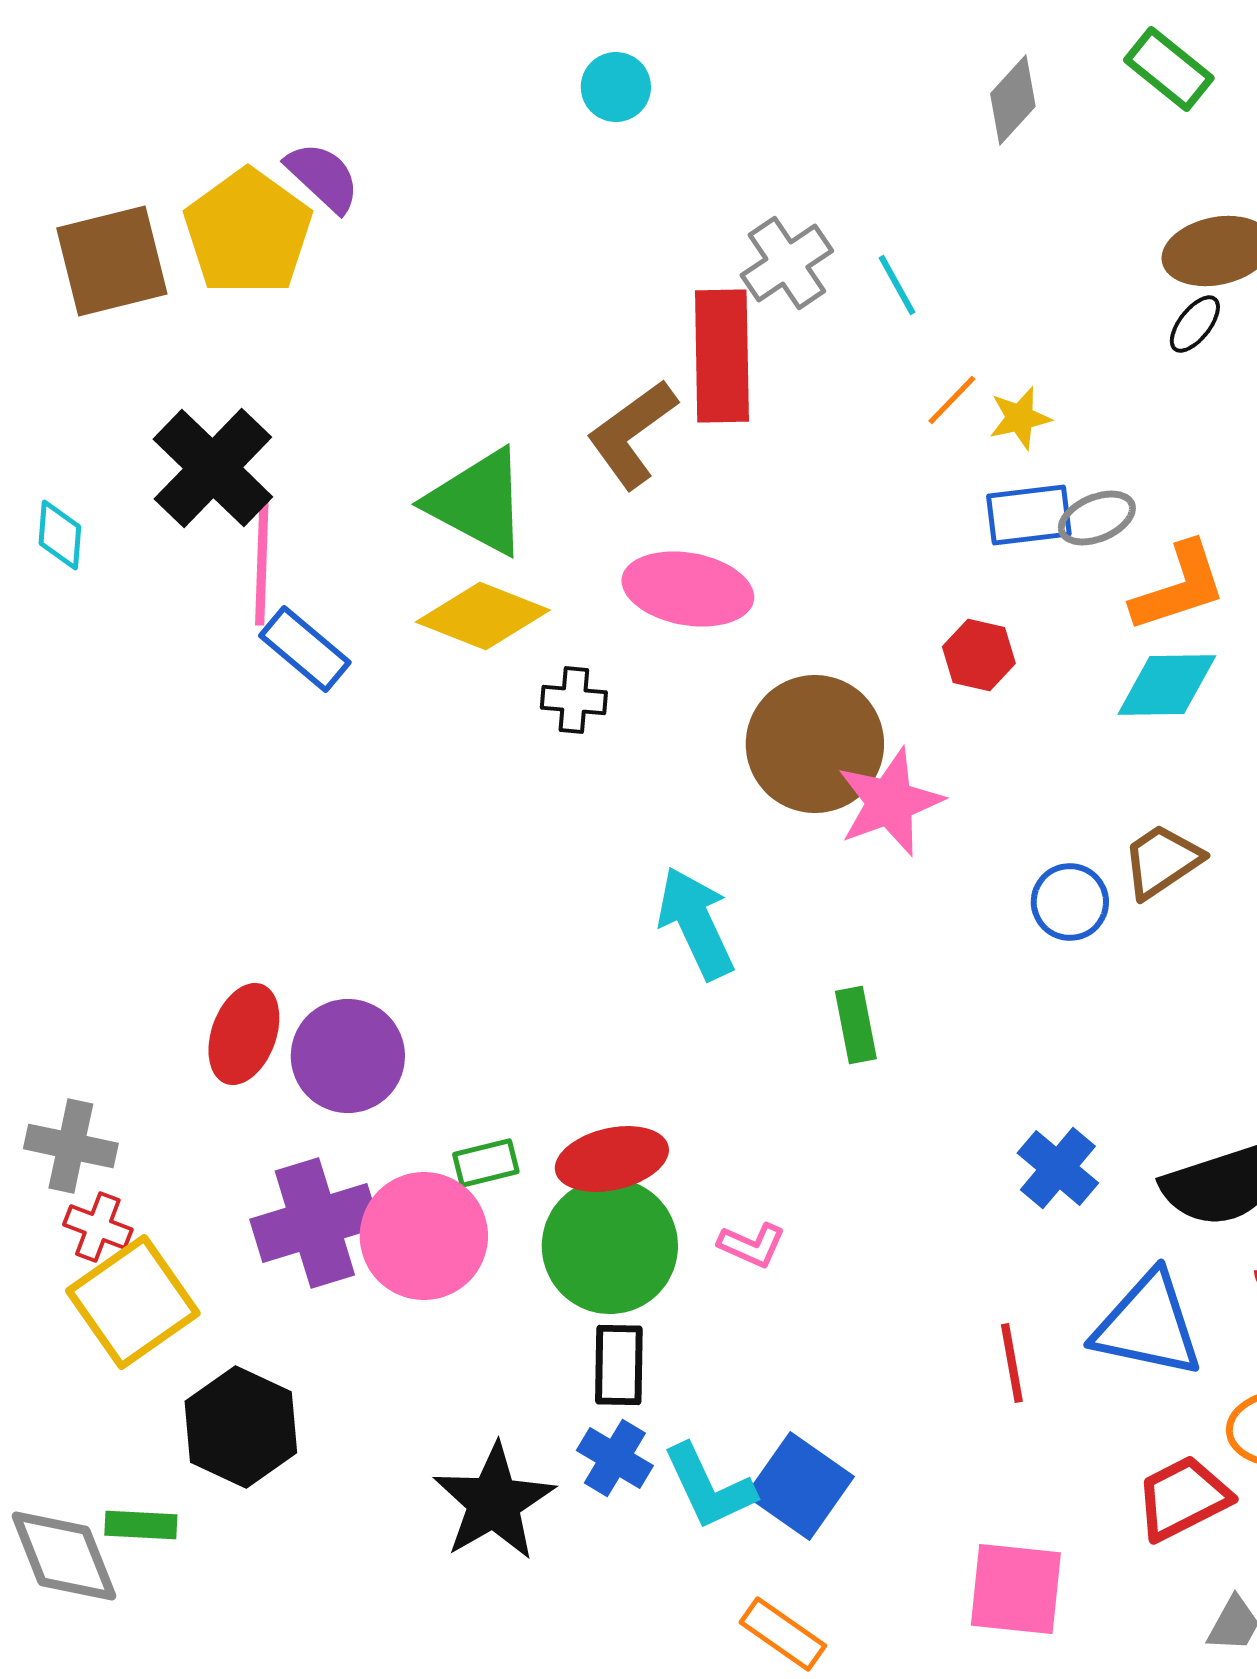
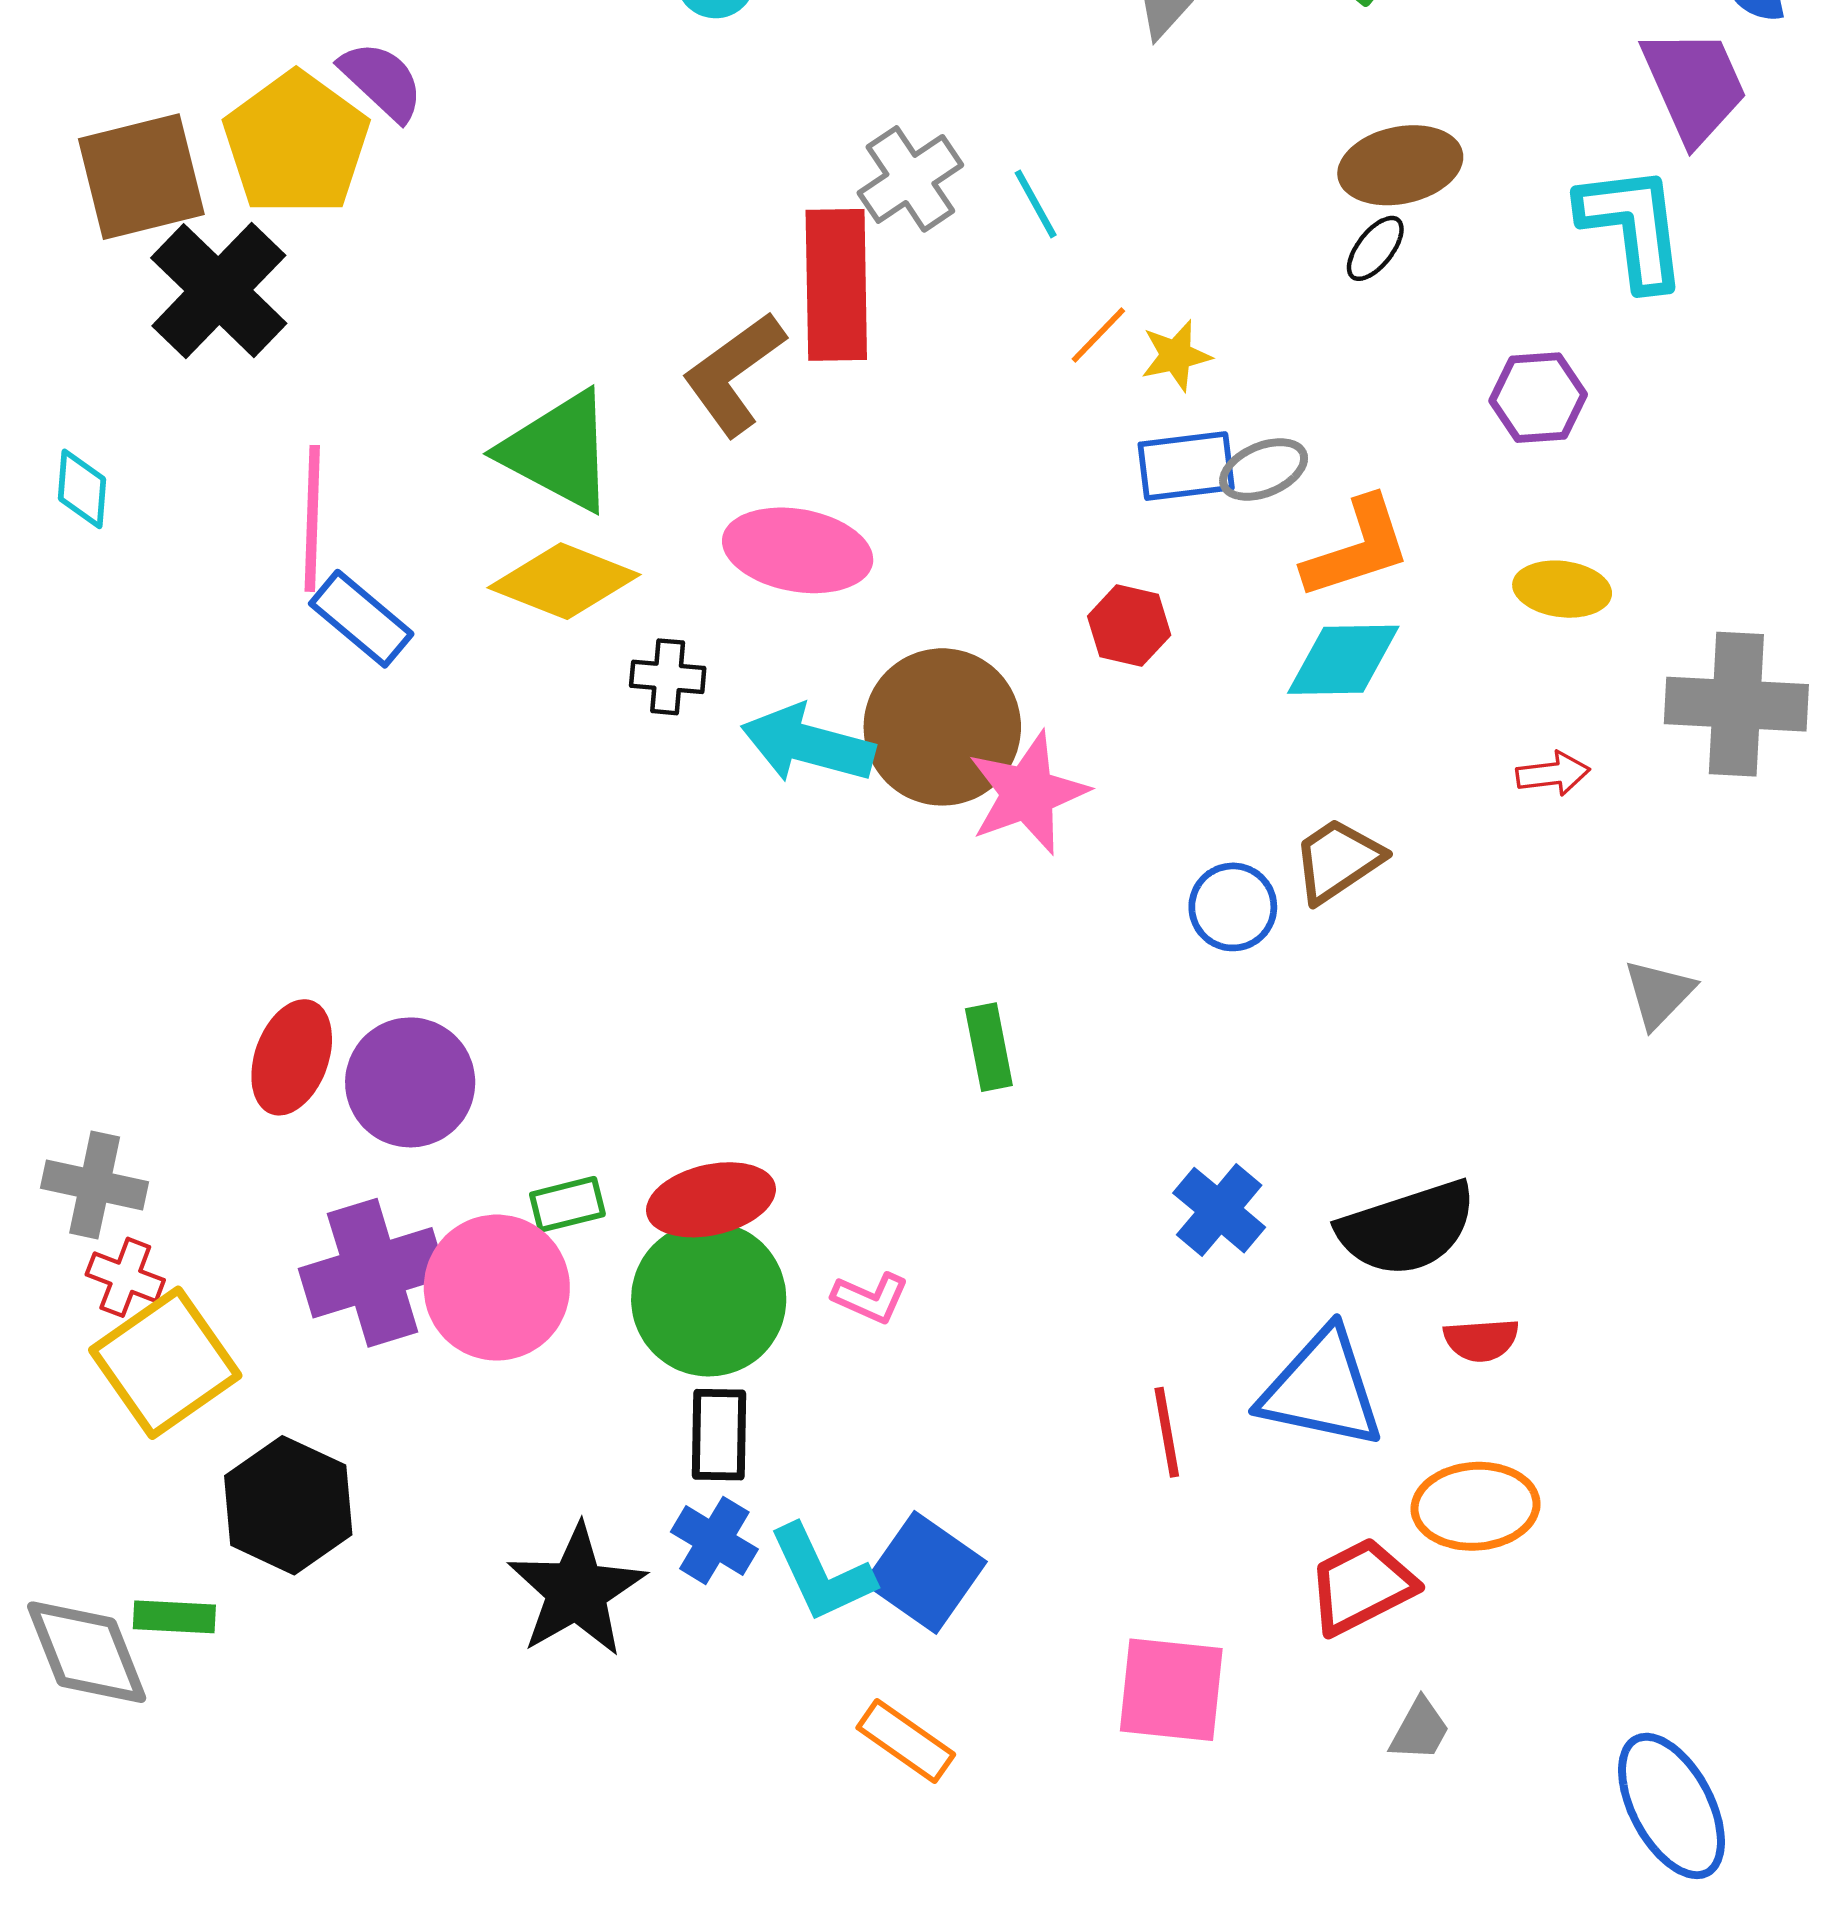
black cross: (213, 468) -> (219, 291), moved
cyan arrow: (696, 923) -> (808, 744), moved, turned -50

